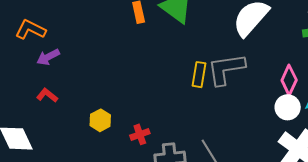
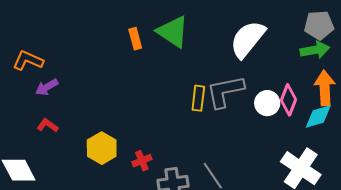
white circle: (288, 107) -> (267, 103), moved
yellow hexagon: (100, 120) -> (102, 148), size x1.4

